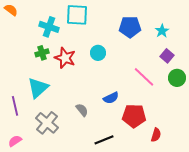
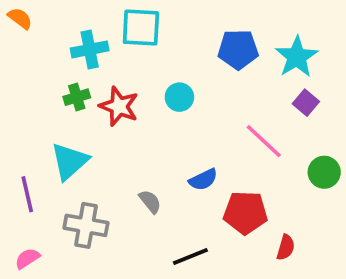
cyan cross: (49, 27) -> (90, 49), turned -30
cyan star: (162, 31) -> (297, 57), size x1.6
green circle: (177, 78) -> (324, 172), moved
gray cross: (47, 123) -> (86, 225), turned -30

